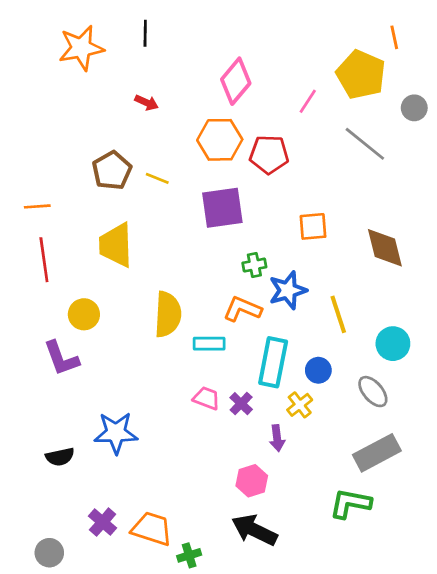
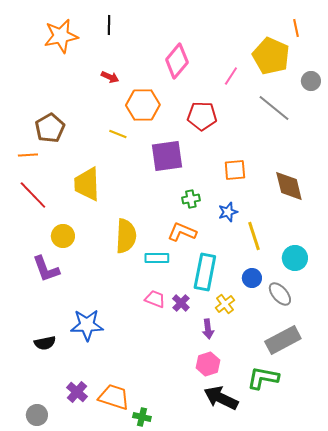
orange hexagon: (220, 140) -> (143, 105), moved
brown pentagon: (112, 170) -> (50, 128), moved
red line: (44, 260) -> (33, 195), turned -36
blue star: (288, 290) -> (228, 212), moved, size x0.7
blue circle: (318, 370) -> (252, 278), moved
pink hexagon: (252, 481) -> (208, 364), moved
black arrow: (254, 530) -> (221, 398), moved
green cross: (189, 555) -> (142, 417), turned 30

